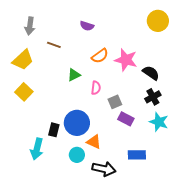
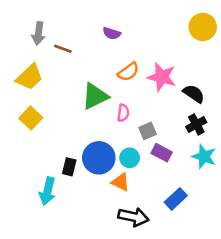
brown line: (54, 45) -> (63, 49), moved
green triangle: (74, 75) -> (95, 96), size x1.6
cyan circle: (77, 155) -> (130, 158), moved
blue rectangle: (137, 155) -> (176, 199), turned -42

